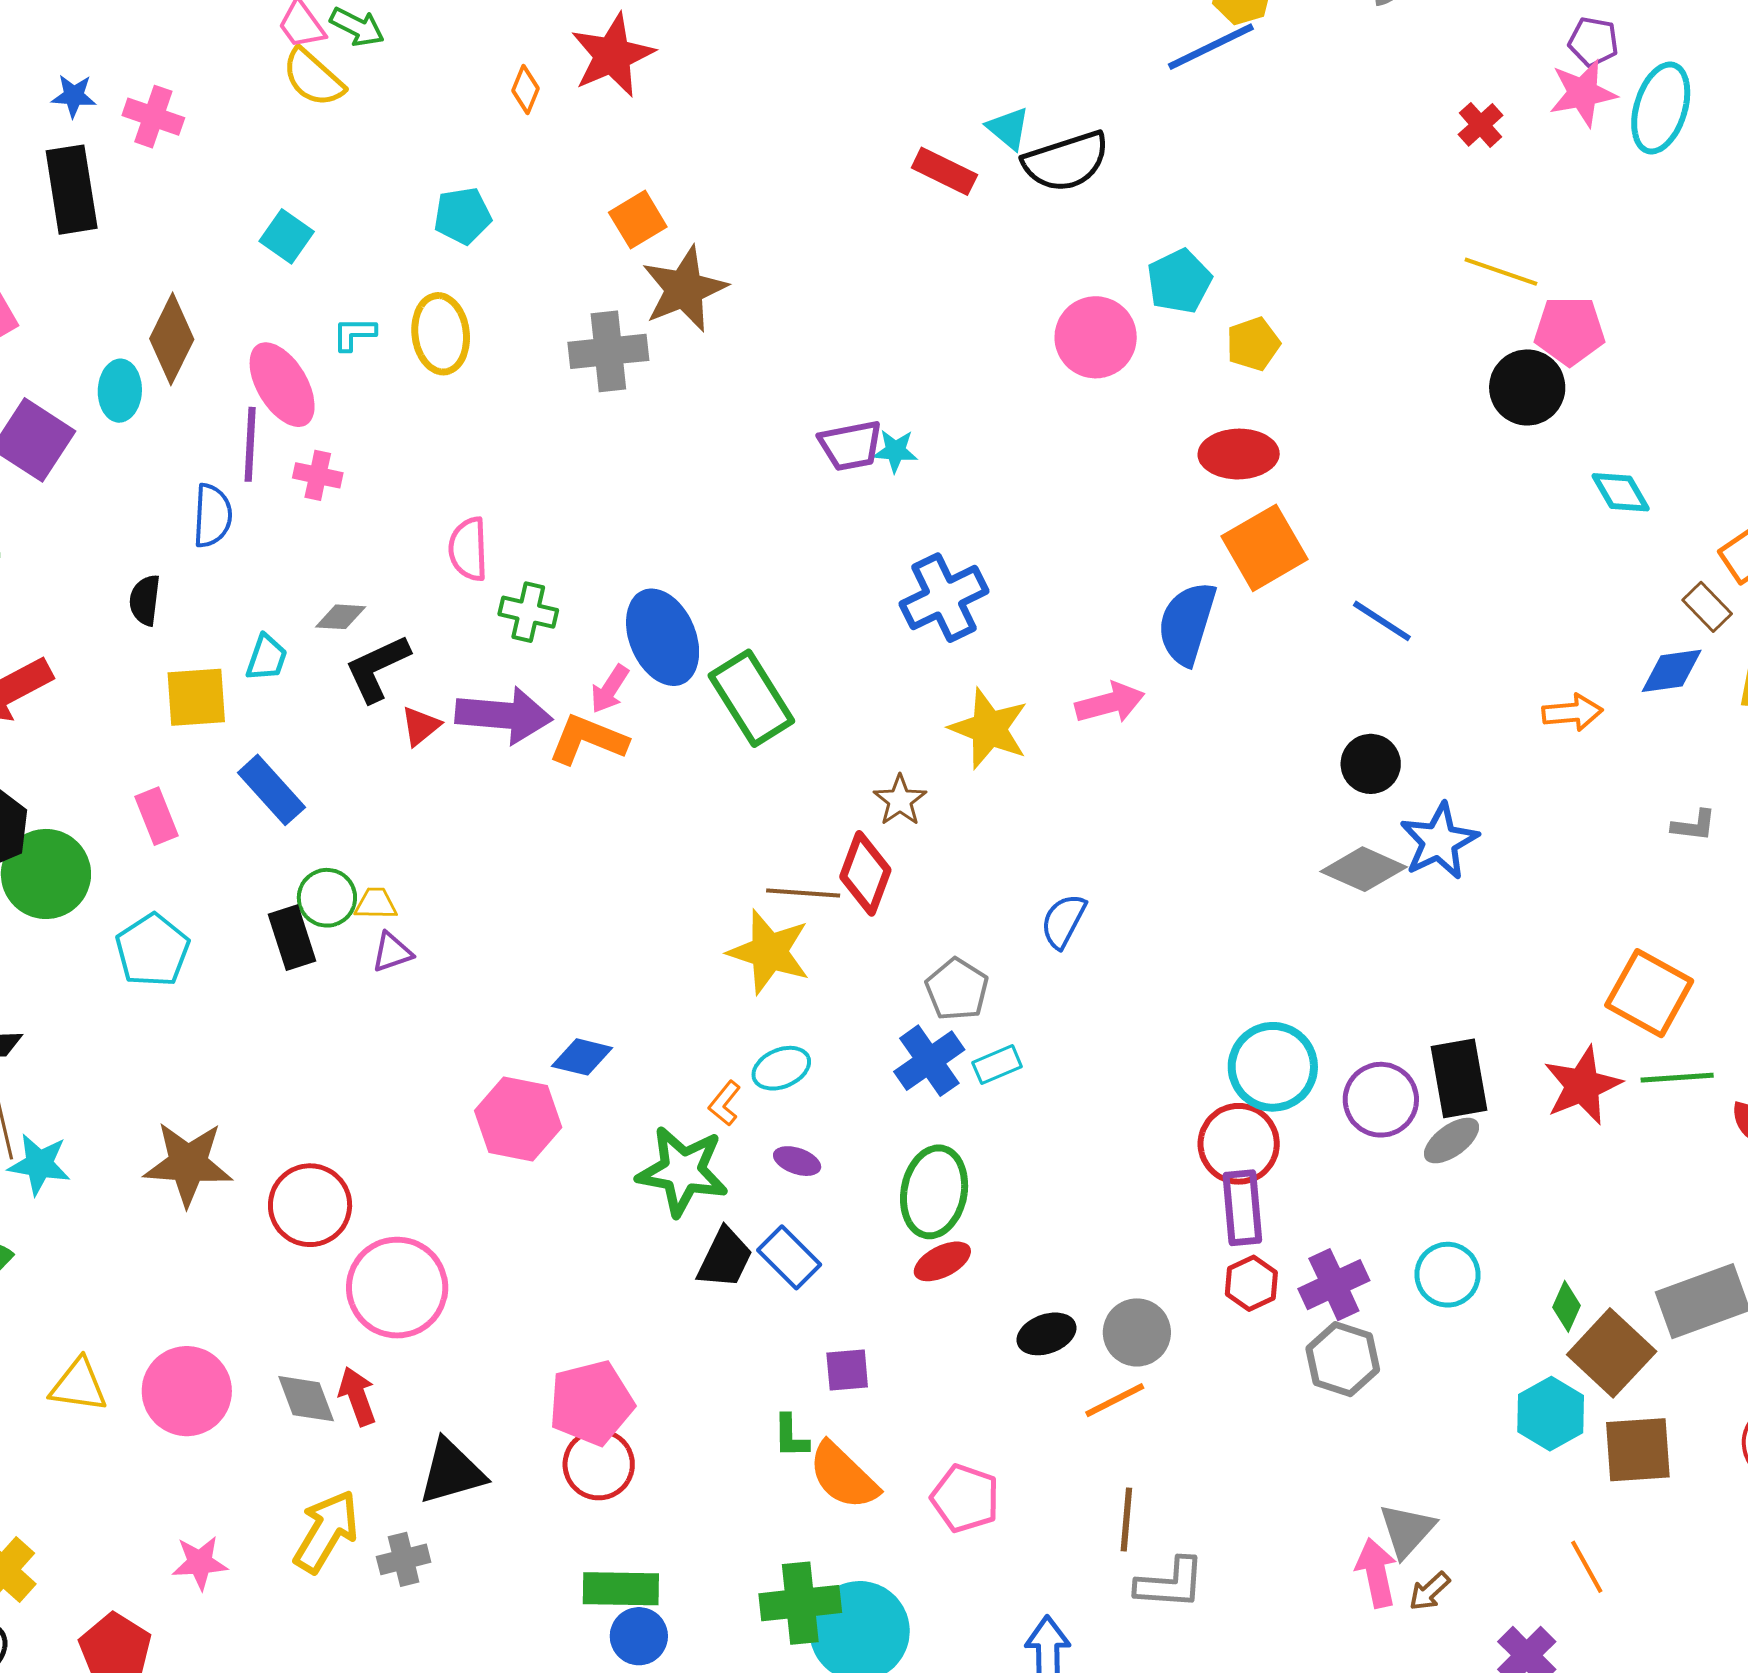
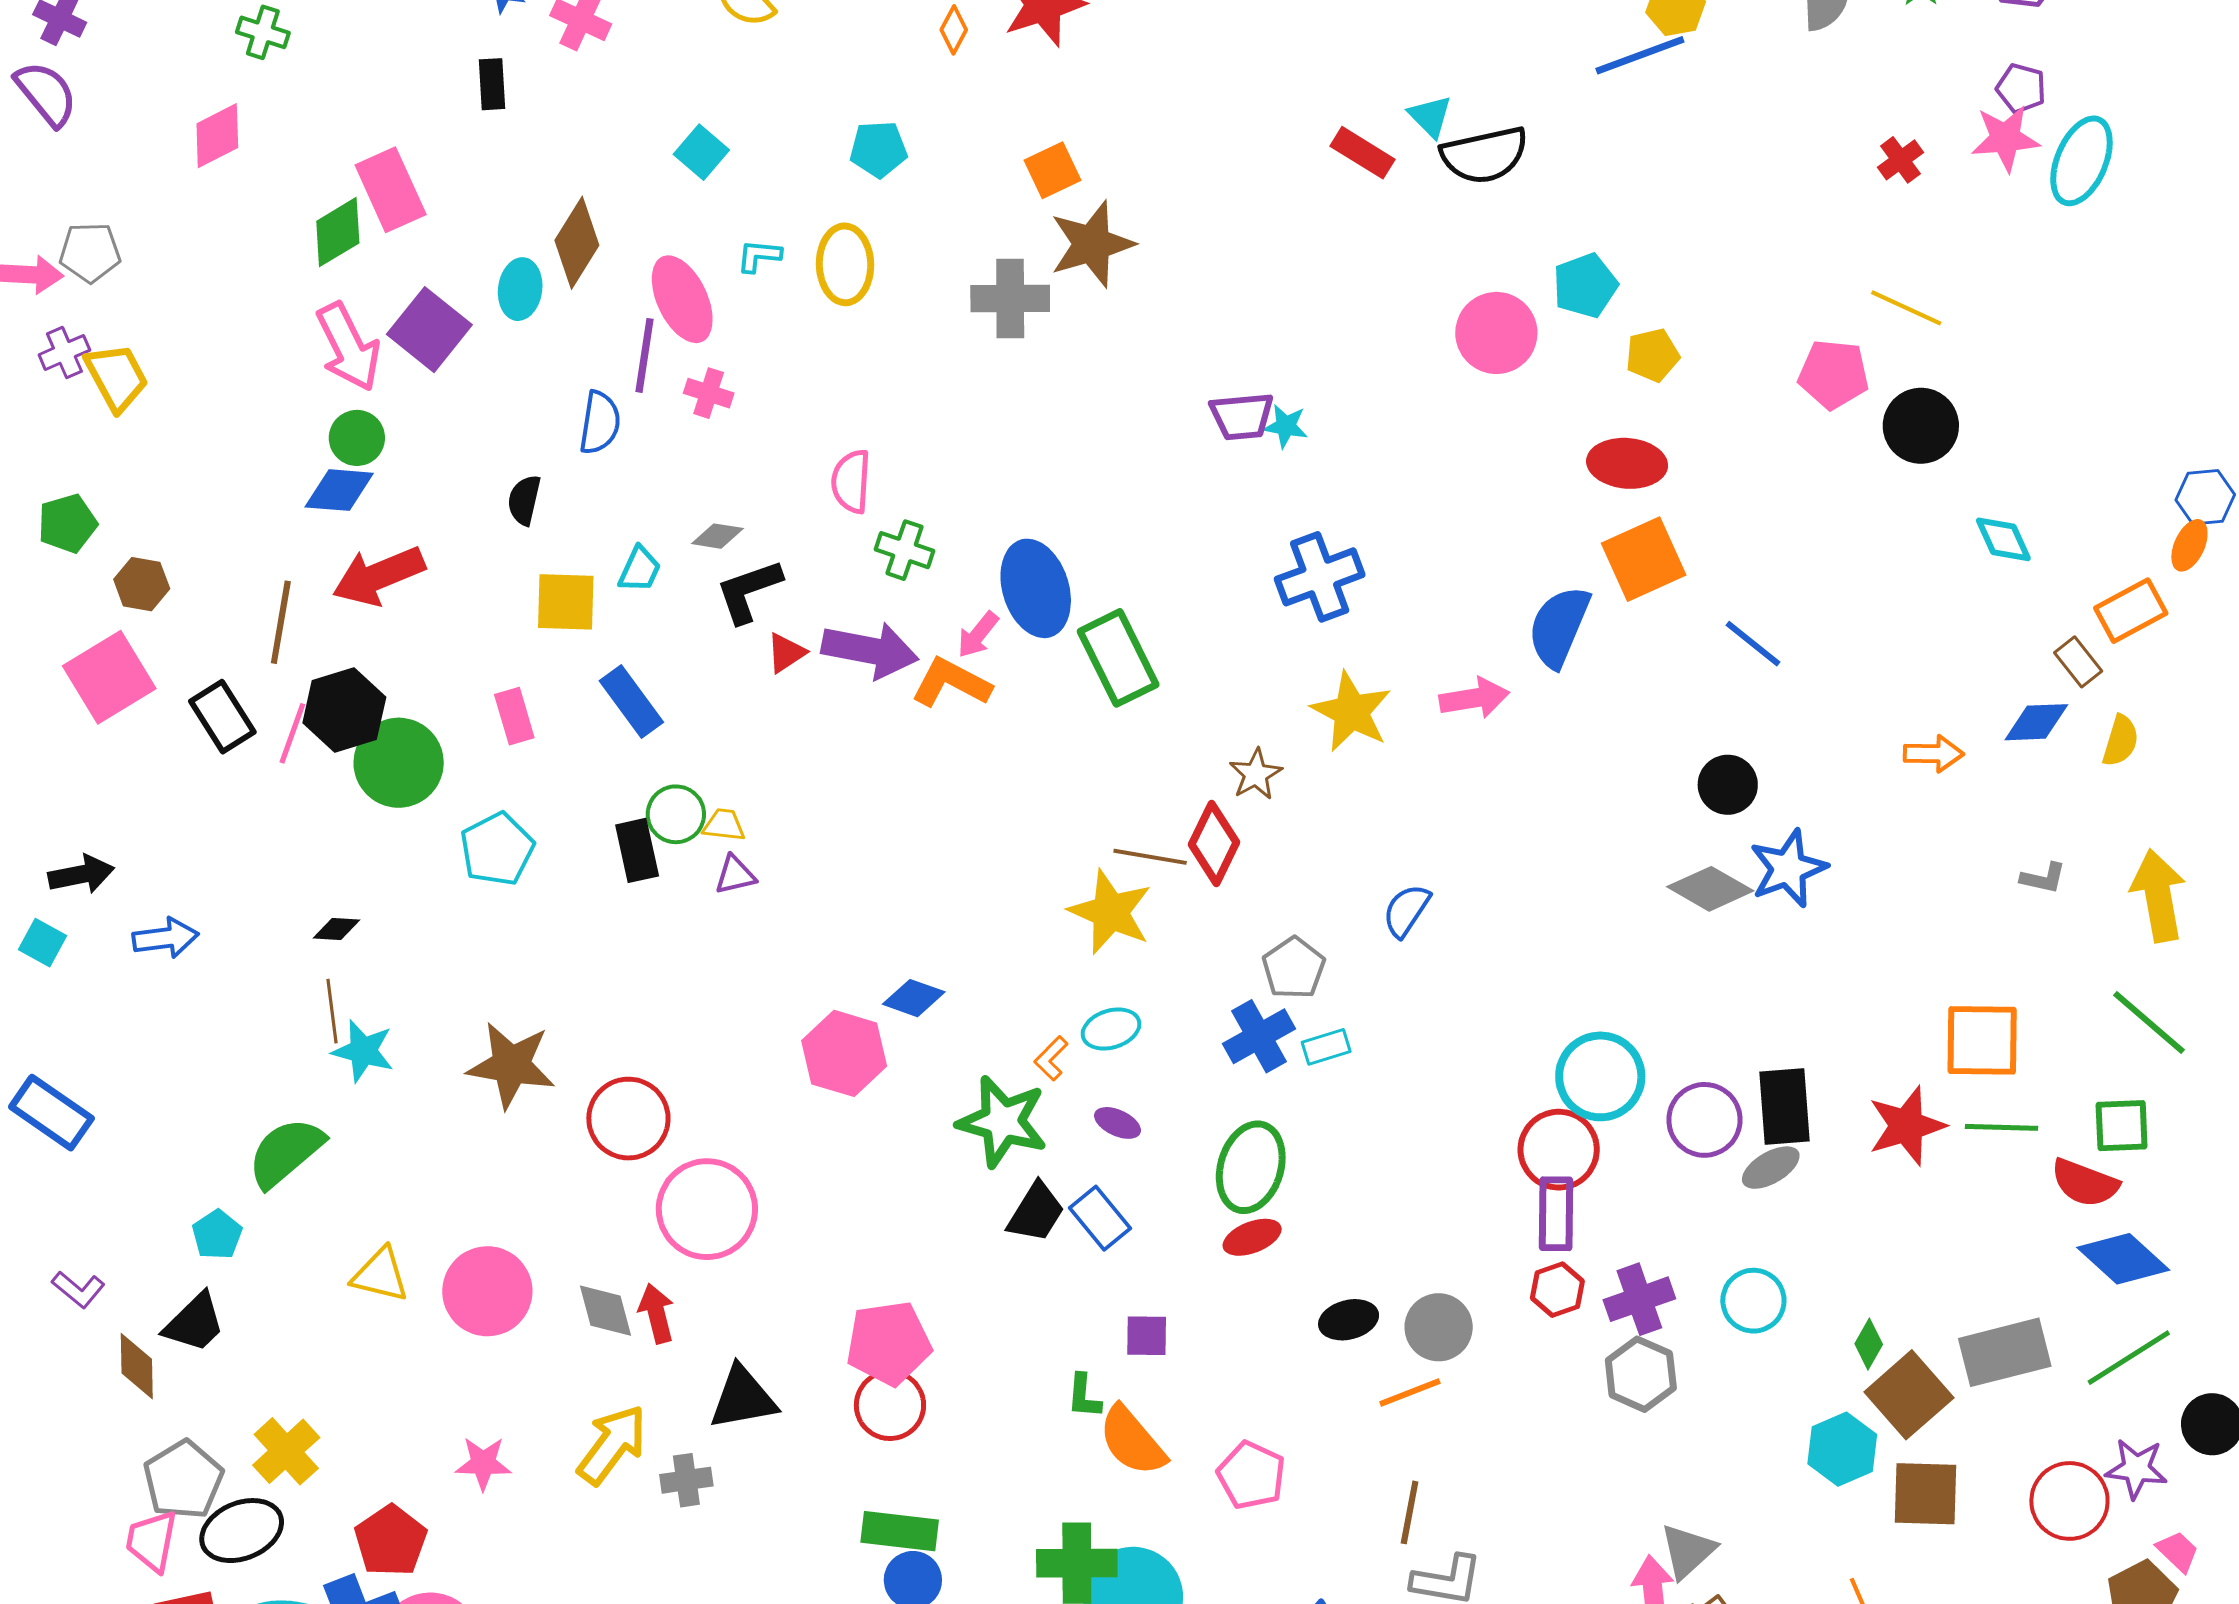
black rectangle: (72, 190) -> (492, 84), size x0.6
pink pentagon: (1570, 331) -> (1834, 374), moved
orange square: (1649, 993) -> (1982, 1040), turned -34

